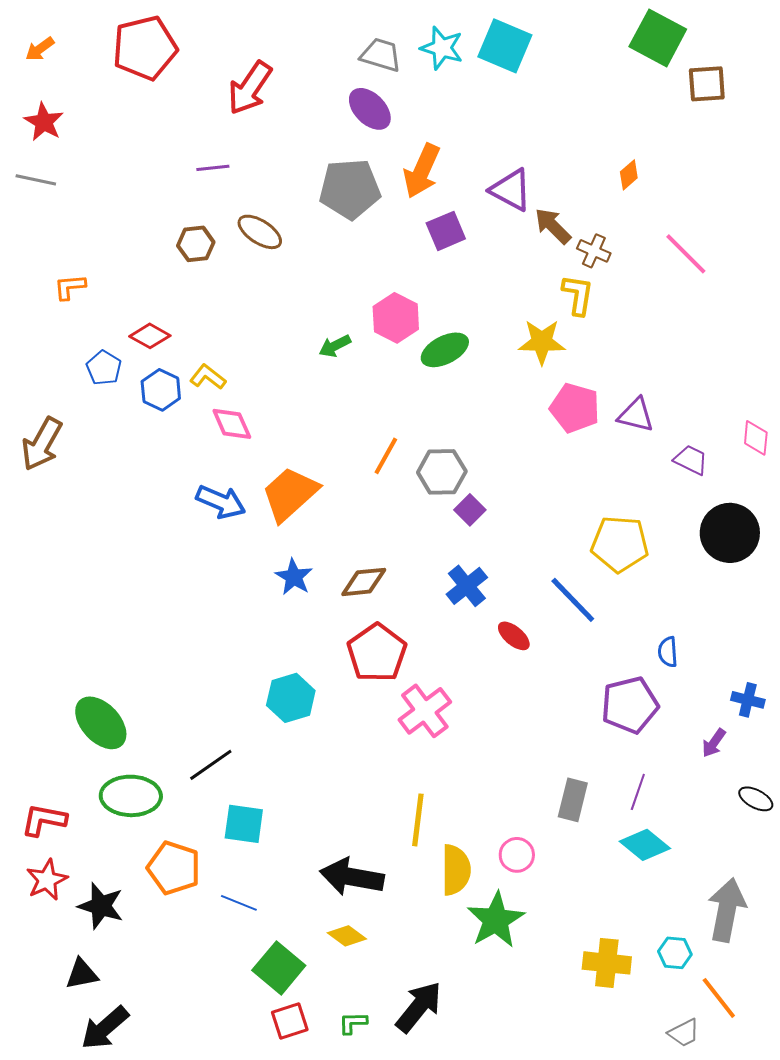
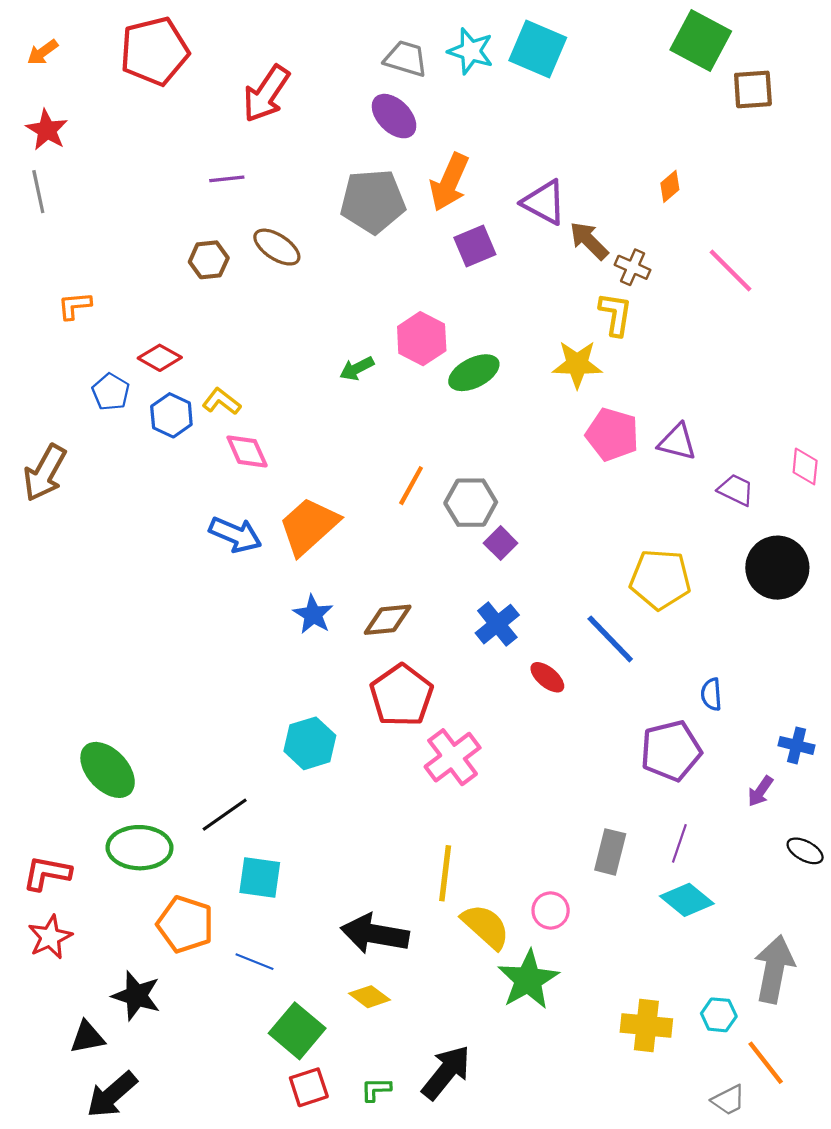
gray line: (36, 180) -> (38, 192), turned 66
yellow semicircle: (456, 870) -> (486, 926), turned -48
black star: (101, 906) -> (136, 996), moved

